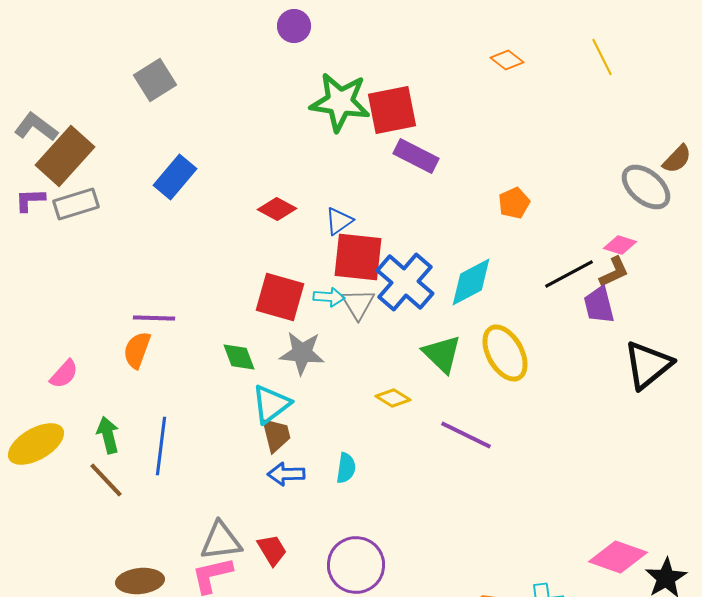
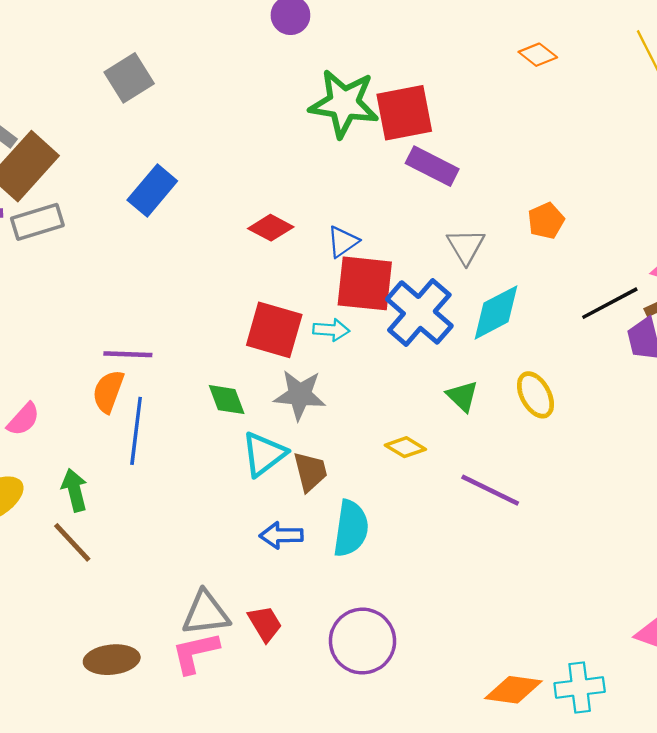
gray triangle: (358, 304) -> (466, 246), moved
yellow ellipse: (505, 353) -> (535, 395), size x0.7
green triangle: (442, 354) -> (462, 396), size x0.7
brown trapezoid: (276, 435) -> (310, 472), moved
blue line: (161, 446) -> (136, 431), moved
cyan semicircle: (346, 468) -> (351, 528), size x1.6

